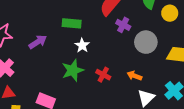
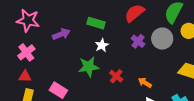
purple cross: (123, 25) -> (138, 41), moved
gray circle: (146, 42) -> (162, 39), moved

